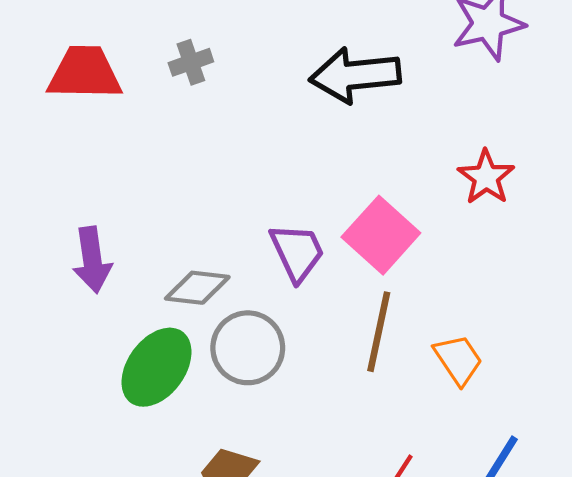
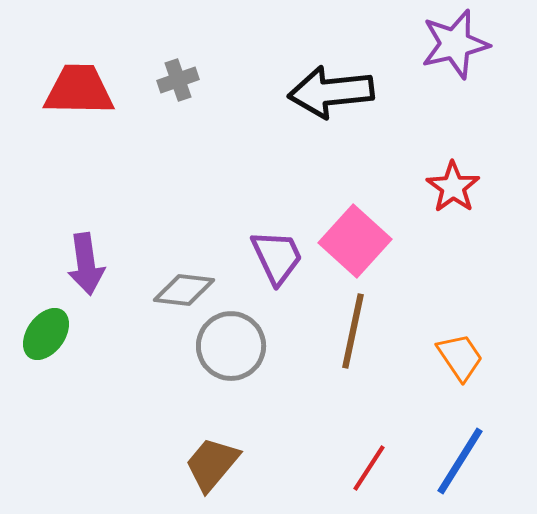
orange trapezoid: (458, 360) -> (460, 357), moved
green ellipse: (157, 367) -> (46, 334), moved, size x0.7

